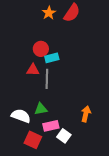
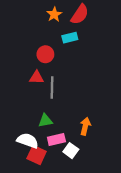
cyan rectangle: (52, 58) -> (70, 38), moved
orange arrow: (86, 114) -> (85, 126), moved
white semicircle: (21, 116) -> (28, 141), moved

